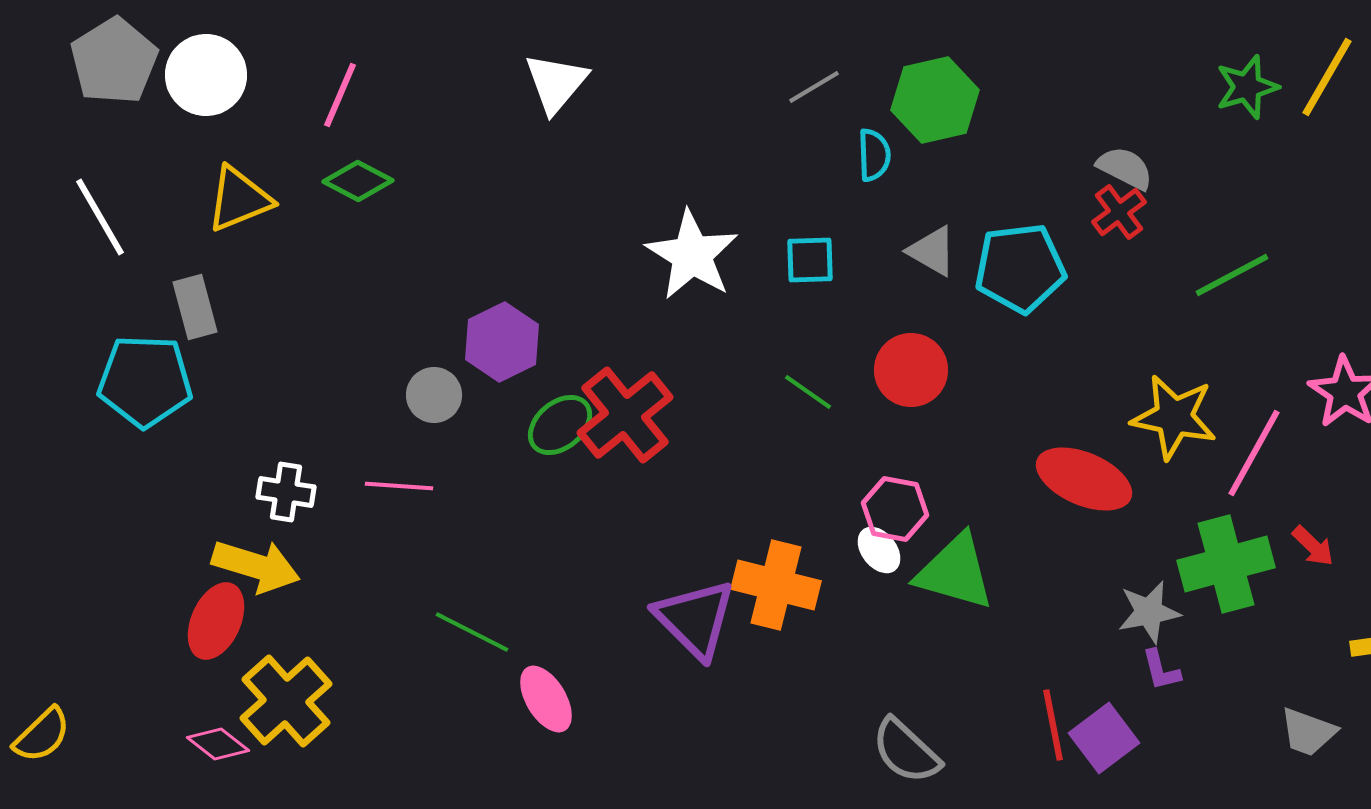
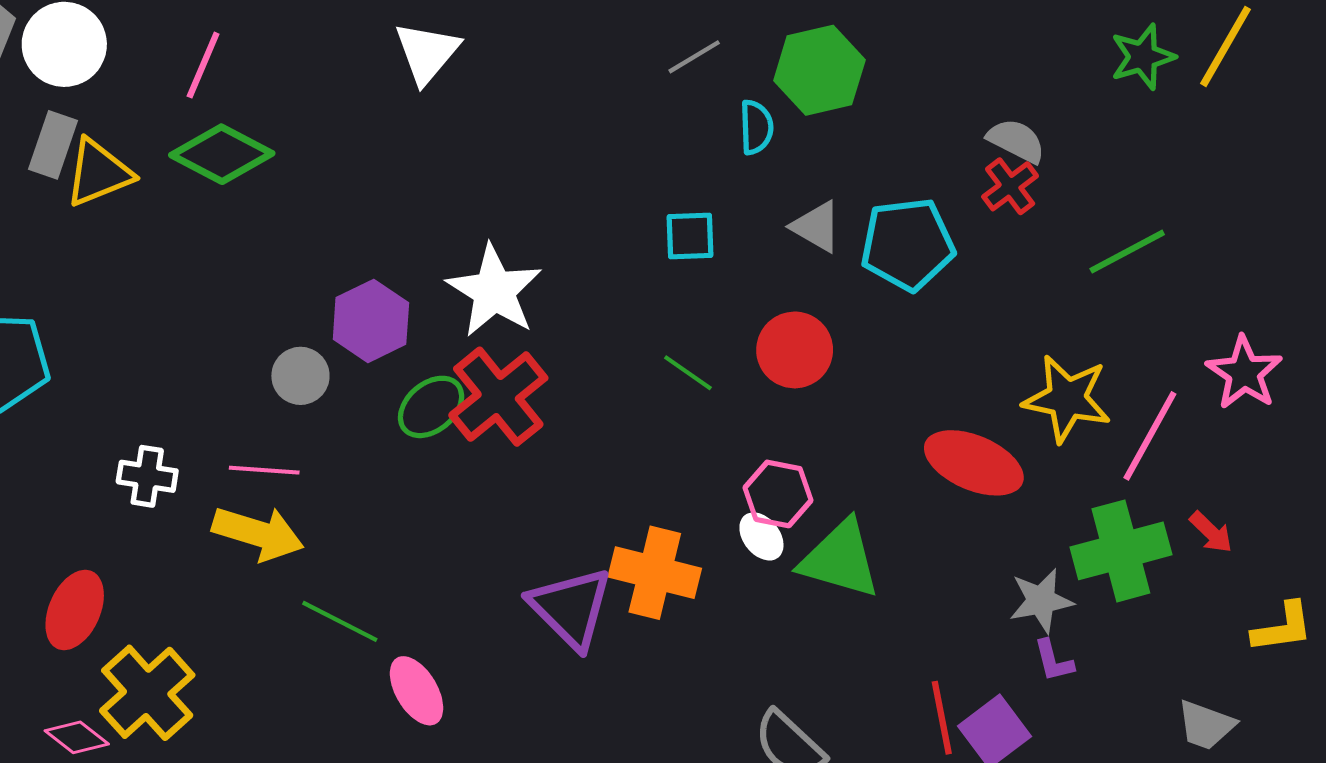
green diamond: (358, 181) -> (222, 154), size x1.4
white star: (692, 255) -> (494, 291), moved
gray rectangle: (195, 307) -> (53, 145), moved, turned 34
yellow arrow: (256, 566) -> (258, 533), moved

